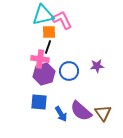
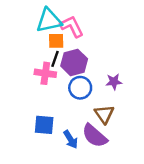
purple hexagon: (44, 74) -> (74, 62), moved
brown triangle: (103, 113) -> (104, 114), moved

